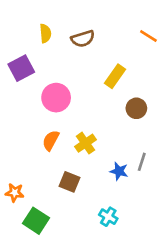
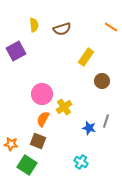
pink circle: (56, 98) -> (42, 94), moved
orange semicircle: (51, 140) -> (43, 119), moved
brown square: (69, 182) -> (38, 141), moved

